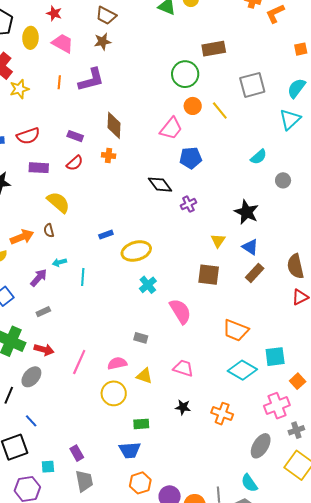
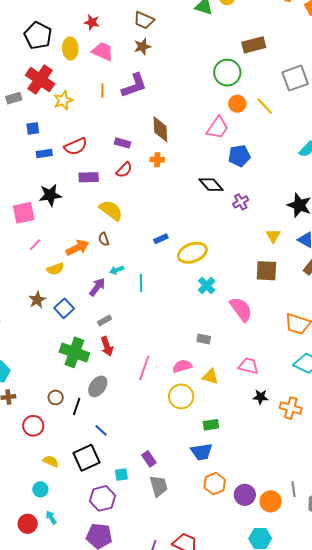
red arrow: (44, 350) -> (107, 346), moved, turned 60
black star: (183, 407) -> (261, 397), moved

